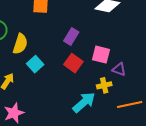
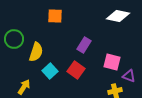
red square: (73, 63) -> (76, 70), moved

